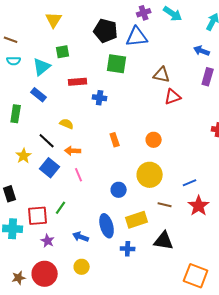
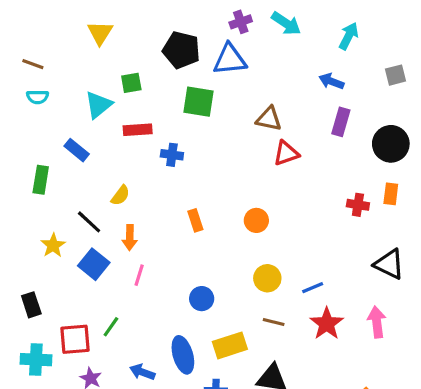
green square: (63, 52) -> (131, 83), moved
cyan triangle: (42, 67) -> (98, 105), moved
yellow semicircle: (67, 124) -> (120, 195), turned 104
orange arrow: (73, 151) -> (130, 238), turned -91
pink line: (79, 175) -> (139, 275), turned 40
yellow circle: (150, 175) -> (267, 278), moved, size x0.7

